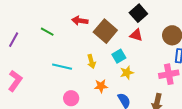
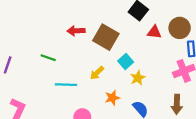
green line: (47, 32) -> (48, 58), moved
red triangle: (136, 35) -> (154, 32), moved
yellow arrow: (91, 61) -> (97, 73), turned 72

